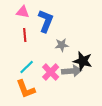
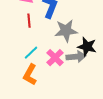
gray star: (62, 45) -> (66, 31), size x1.6
orange L-shape: (26, 89) -> (30, 75), turned 50

